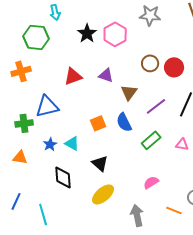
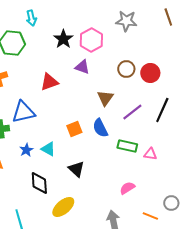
purple triangle: (106, 75) -> (82, 67), moved
green rectangle: (151, 140) -> (127, 146), turned 54
pink triangle: (182, 144) -> (150, 154), moved
yellow ellipse: (103, 194) -> (63, 207), moved

